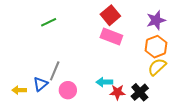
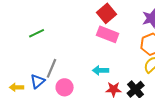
green line: (49, 22) -> (37, 33), moved
cyan arrow: (104, 82) -> (101, 70), moved

